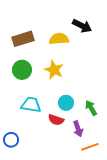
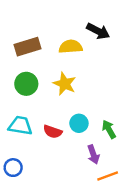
cyan trapezoid: (31, 105) -> (20, 126), moved
red semicircle: (56, 120) -> (53, 132), moved

